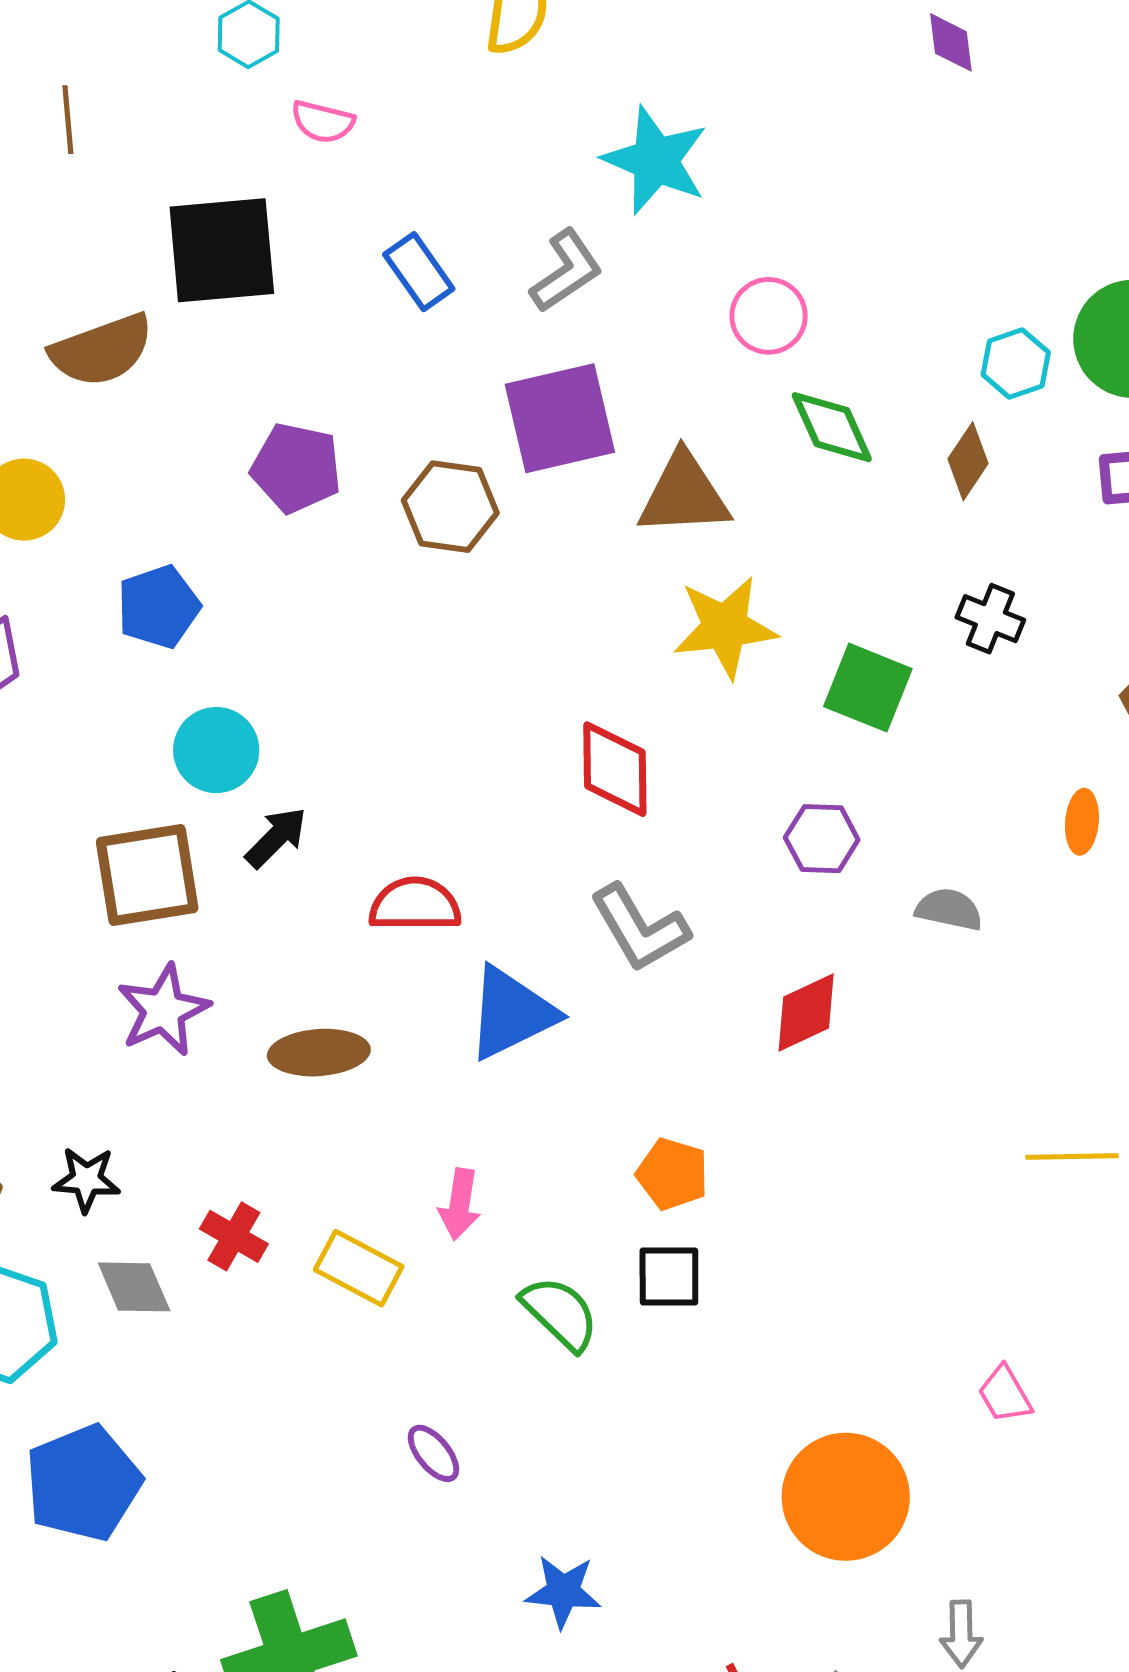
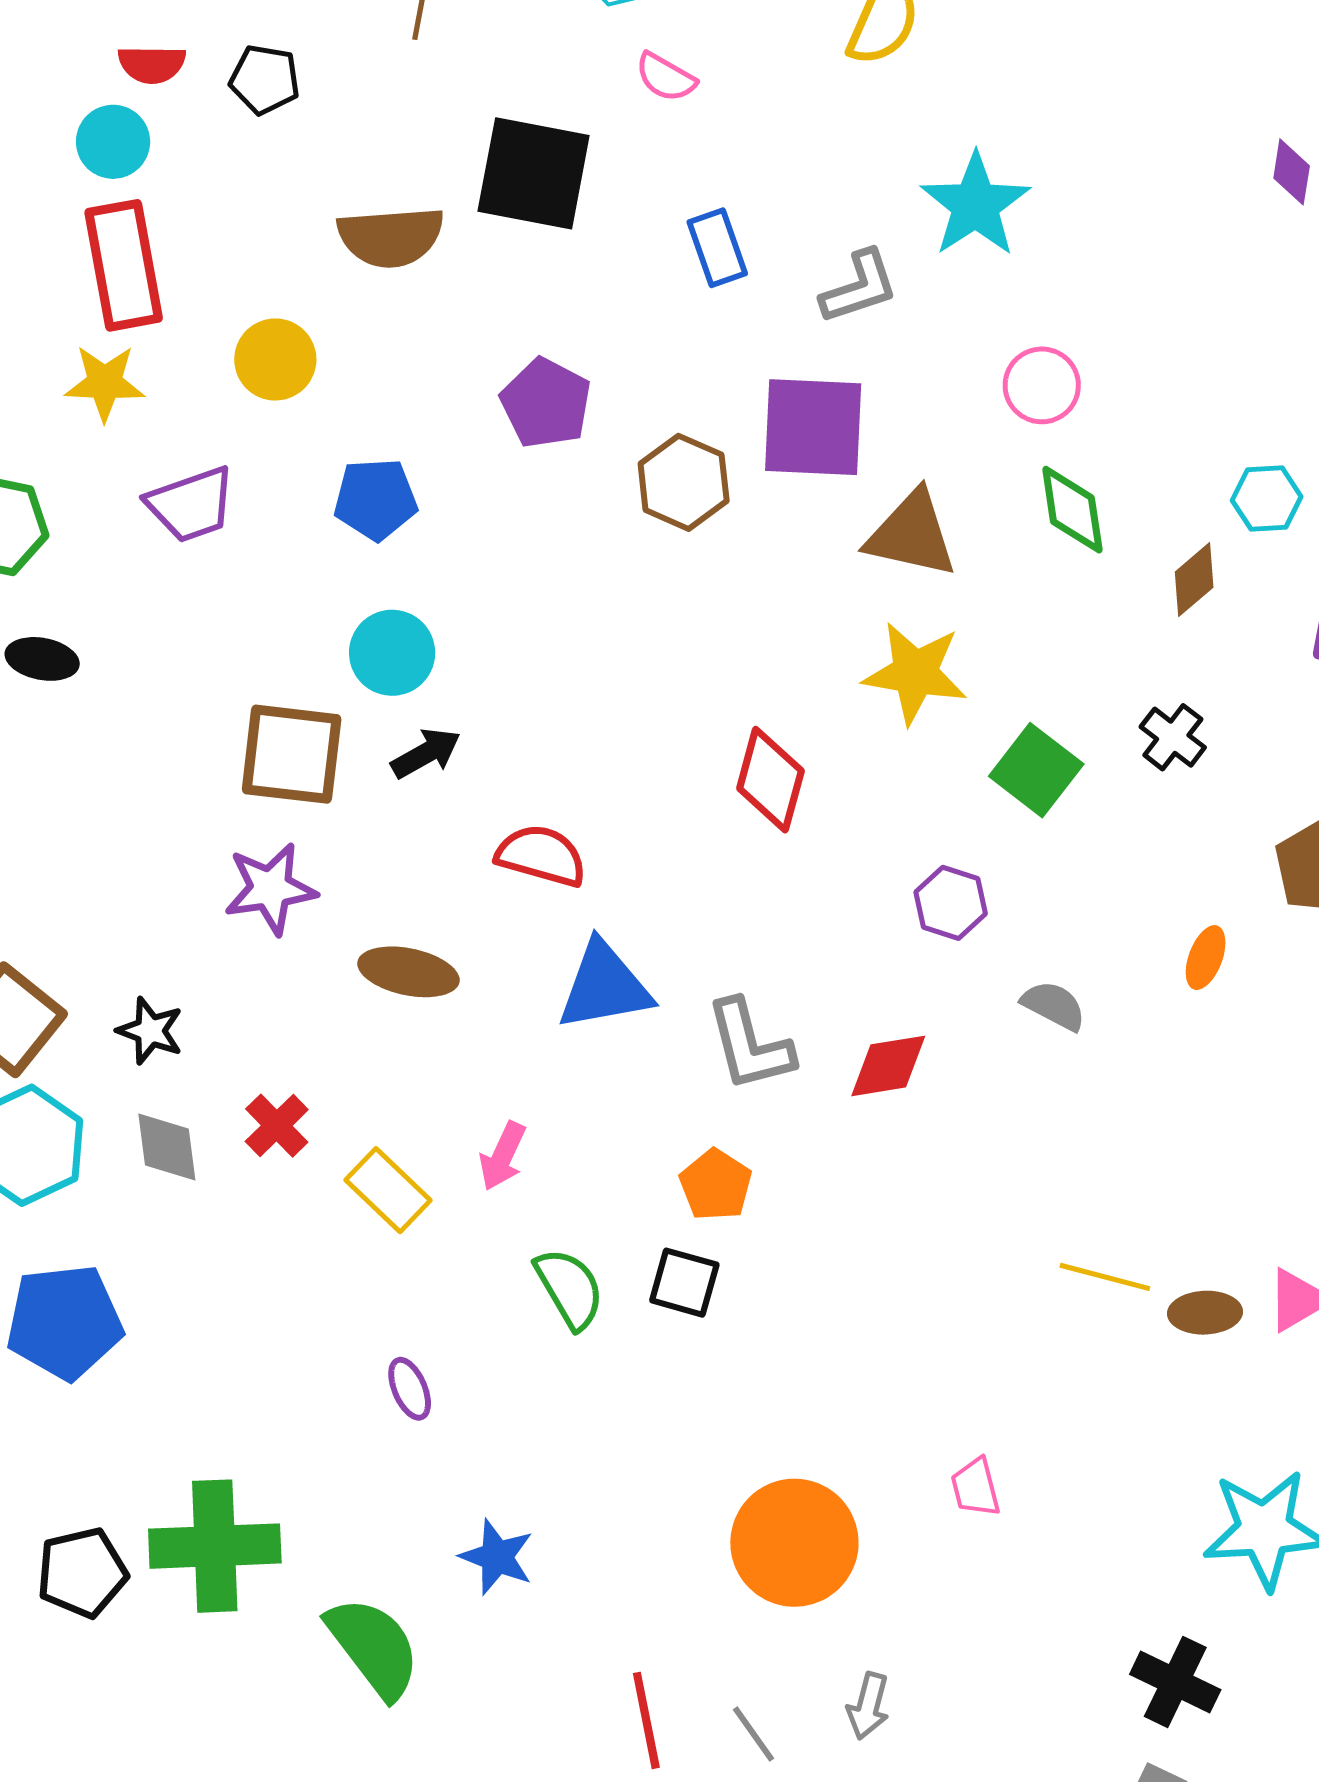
gray L-shape: (640, 928) -> (750, 1045), moved

